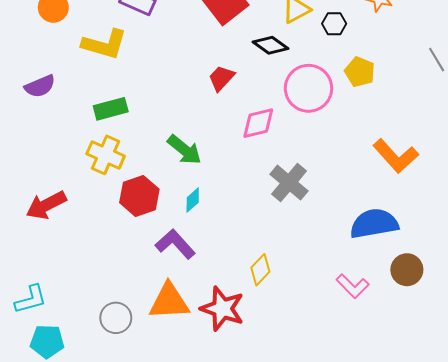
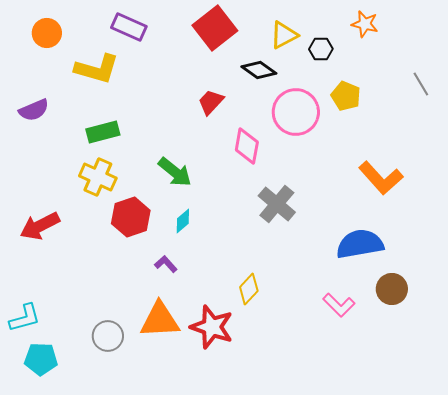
pink diamond: (258, 123) -> (247, 146), turned -66
purple L-shape: (175, 244) -> (166, 264), size x0.6

